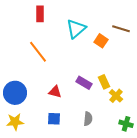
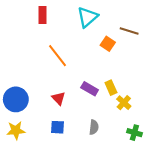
cyan triangle: (76, 29) -> (87, 17), moved
orange line: (38, 52) -> (57, 56), moved
red triangle: (55, 92) -> (59, 98), turned 32

